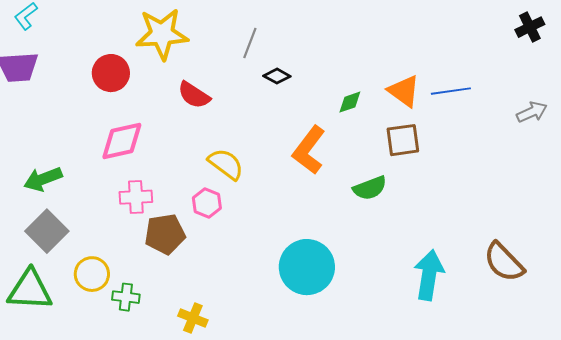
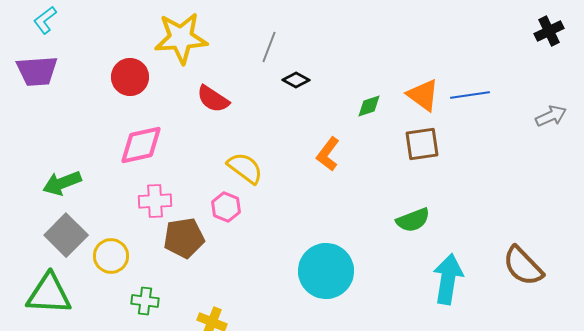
orange L-shape: (309, 150) -> (328, 154), size x0.7
green semicircle: (370, 188) -> (413, 220), moved
yellow circle: (92, 274) -> (111, 256), moved

